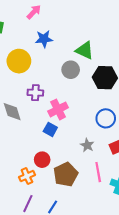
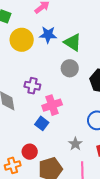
green triangle: (85, 50) -> (73, 42), moved
yellow circle: (19, 61) -> (22, 40), moved

